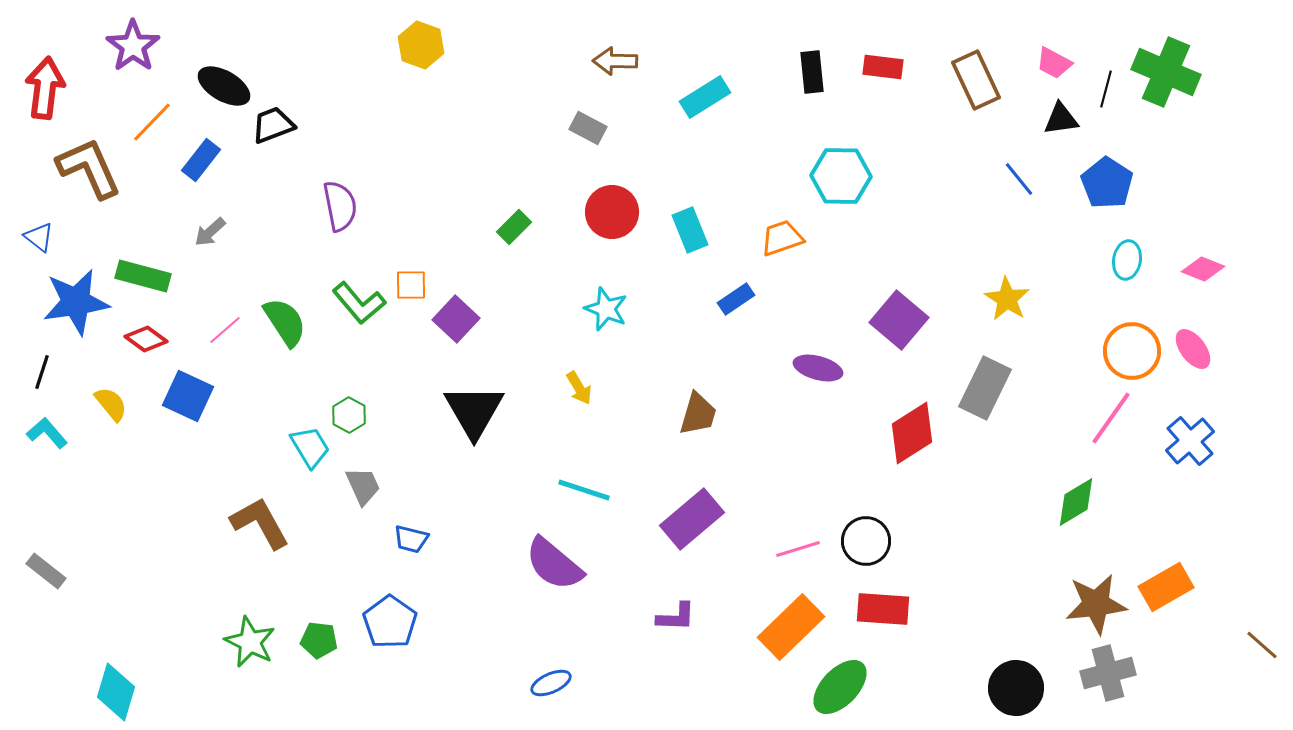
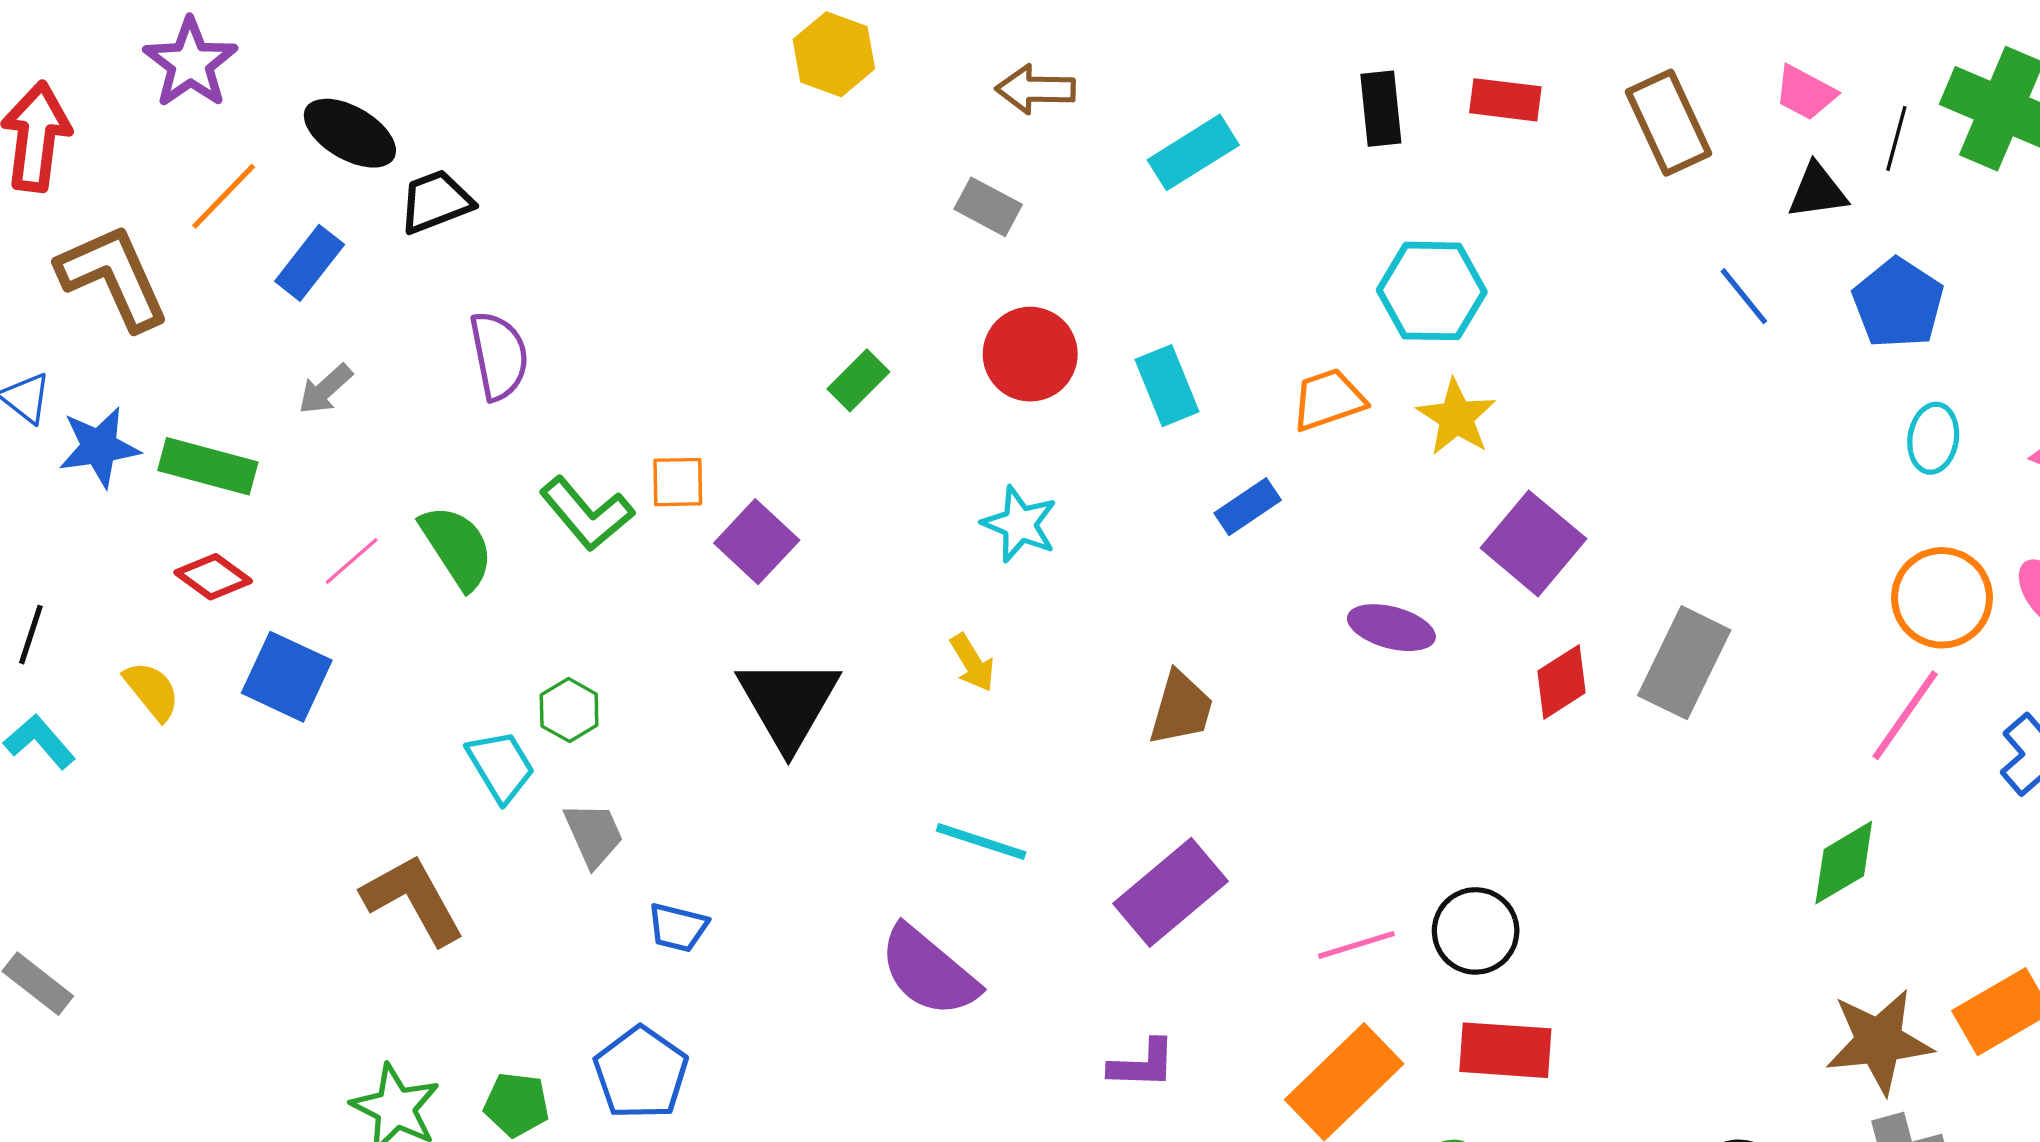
yellow hexagon: (421, 45) -> (834, 54), moved
purple semicircle: (340, 206) -> (499, 356), moved
yellow star: (1007, 299) -> (1456, 417), moved
blue star: (76, 302) -> (99, 447), moved, size x0.7
red diamond: (912, 433) -> (1562, 682), moved, size x0.7

